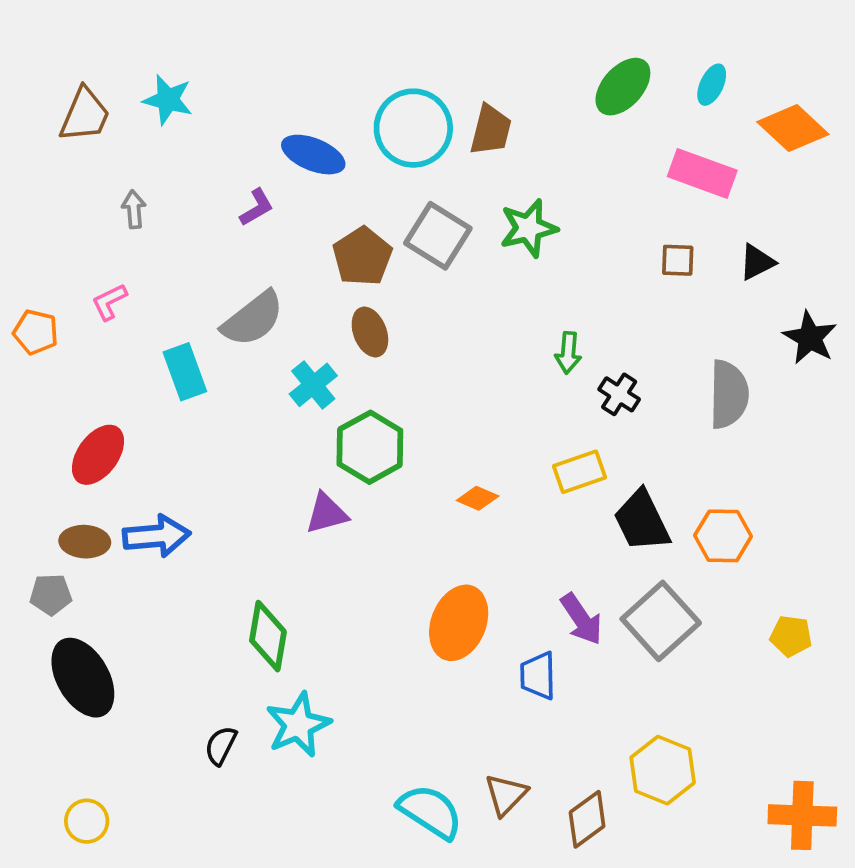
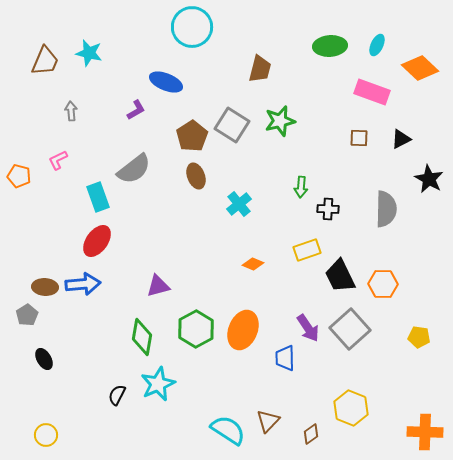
green ellipse: (623, 87) -> (330, 46), turned 44
cyan circle: (413, 128) -> (192, 27), moved
cyan cross: (313, 385) -> (239, 204), moved
black cross: (619, 394) -> (328, 209), turned -30
green hexagon: (370, 447) -> (196, 329), moved
red ellipse: (98, 455) -> (97, 241), moved
purple triangle: (326, 513) -> (158, 286), moved
gray pentagon: (51, 595) -> (27, 315), turned -30
black ellipse: (83, 678) -> (44, 359), size x0.5
brown diamond: (587, 819) -> (311, 434), size x0.7

